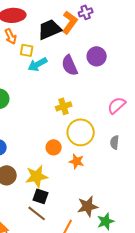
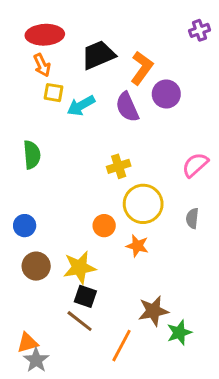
purple cross: (86, 12) -> (200, 30), moved
orange L-shape: (70, 22) -> (142, 68), moved
yellow square: (27, 50) -> (53, 93), moved

